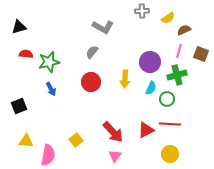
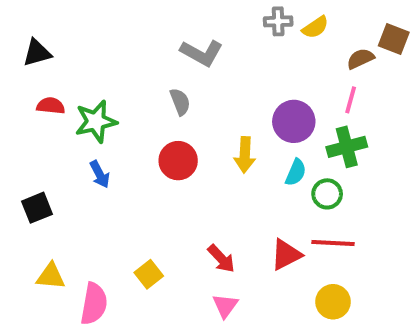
yellow semicircle: (168, 18) -> (315, 27), moved
gray semicircle: (92, 52) -> (180, 102), turned 120
brown square: (201, 54) -> (394, 39), moved
red arrow: (113, 132) -> (221, 259), size x0.7

